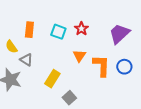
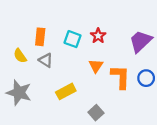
gray triangle: (26, 60) -> (46, 60), moved
yellow rectangle: (52, 79) -> (66, 91), turned 30
gray square: (69, 98) -> (96, 113), moved

